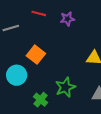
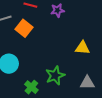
orange square: (36, 55) -> (24, 28), moved

